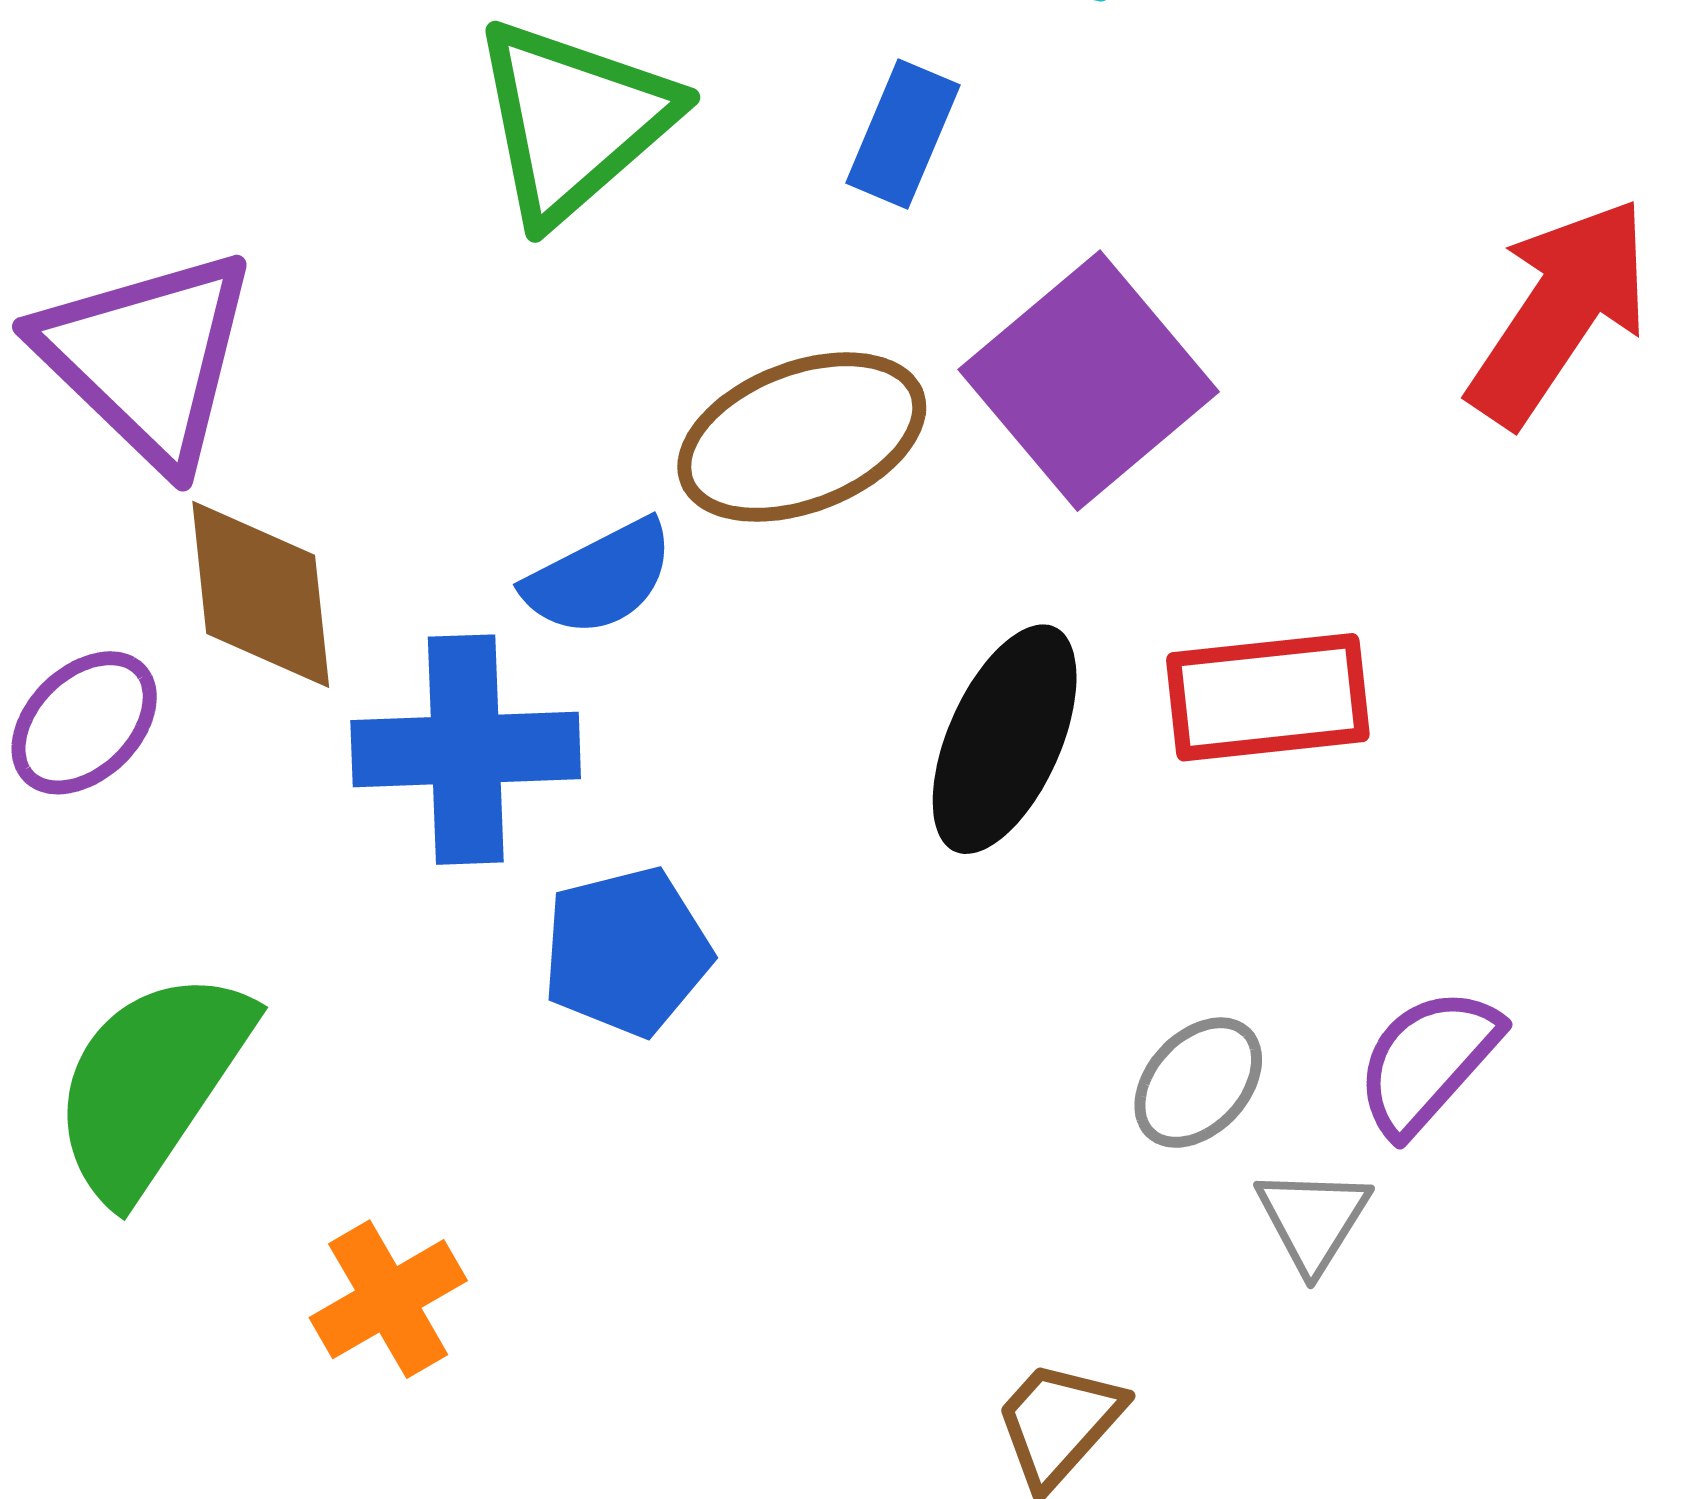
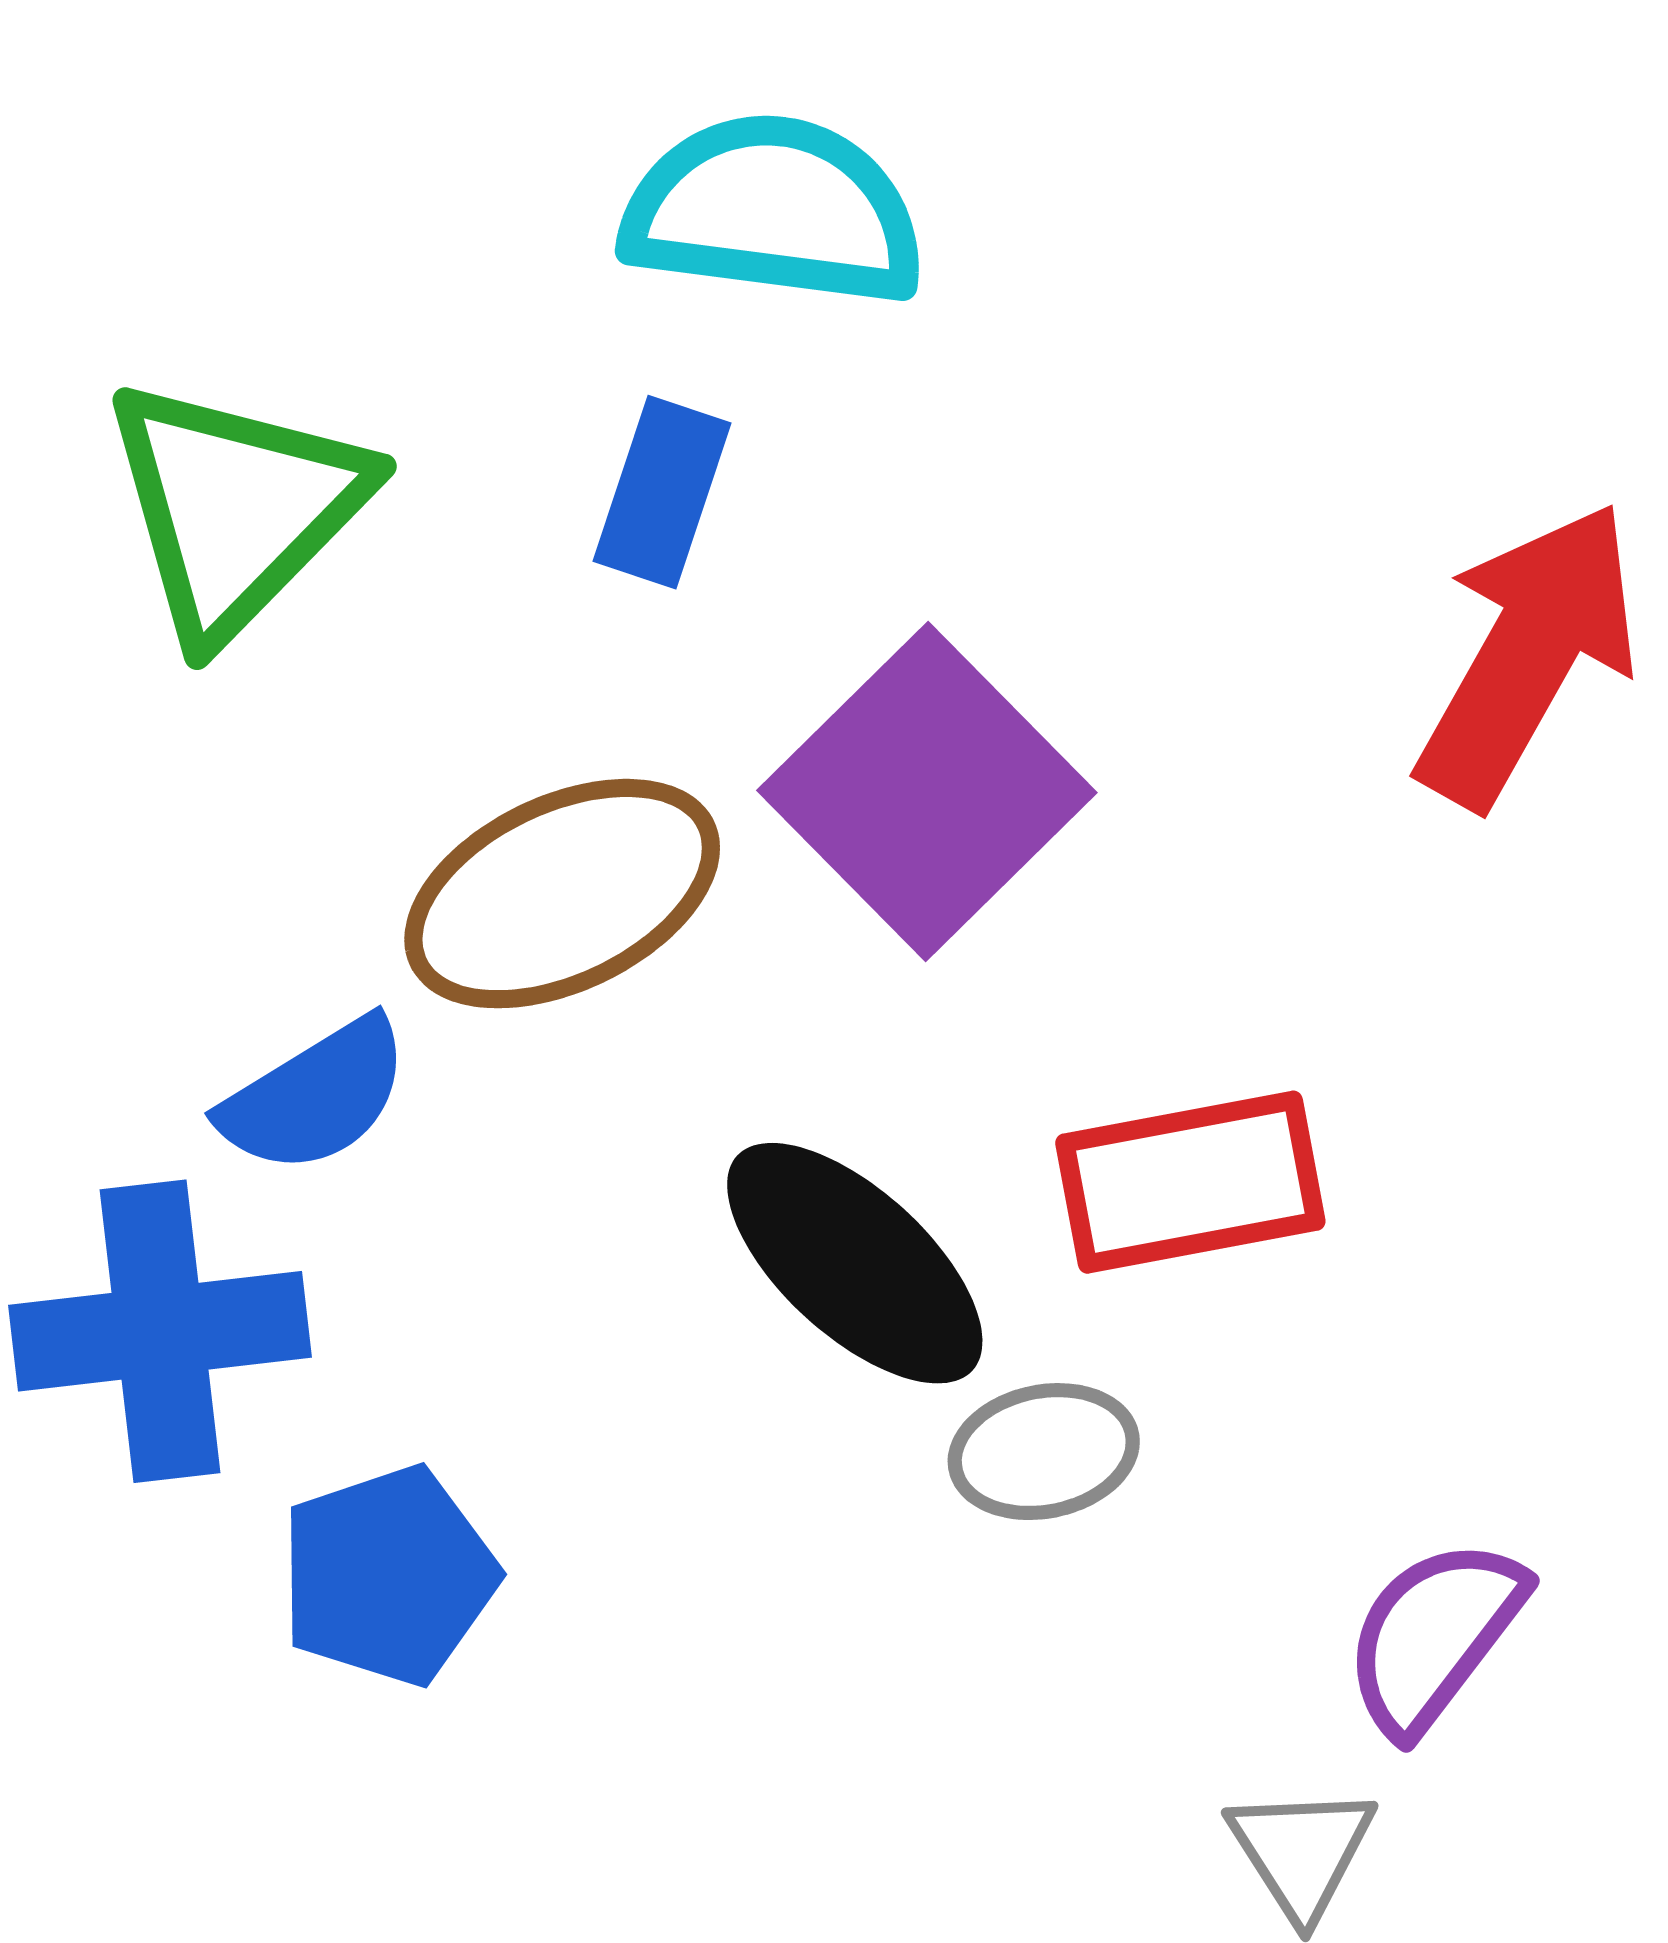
black ellipse: (1005, 739) -> (855, 1263), turned -67
gray ellipse: (1198, 1083) -> (1044, 1452), moved, turned 40

